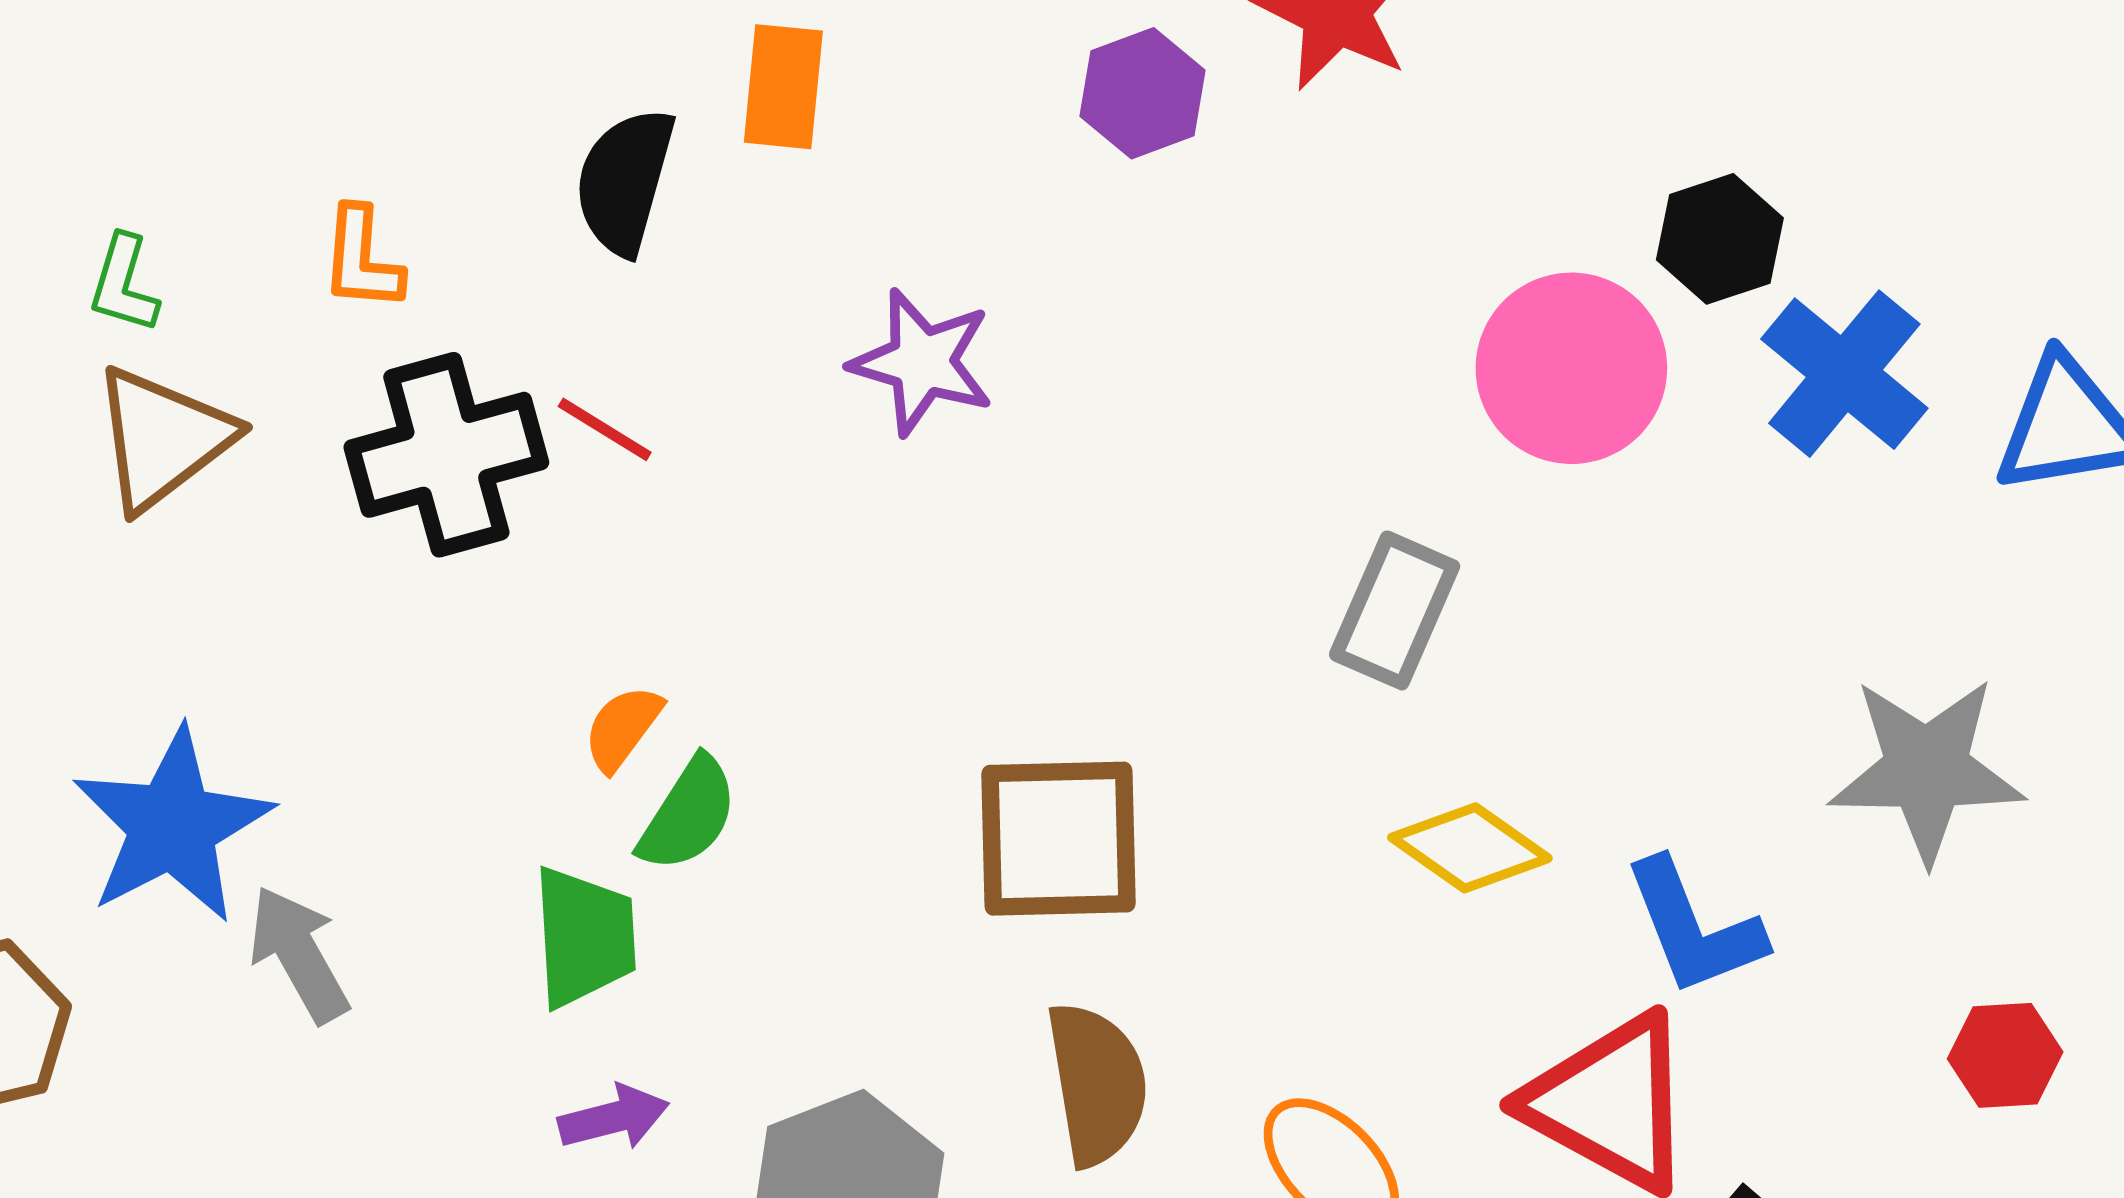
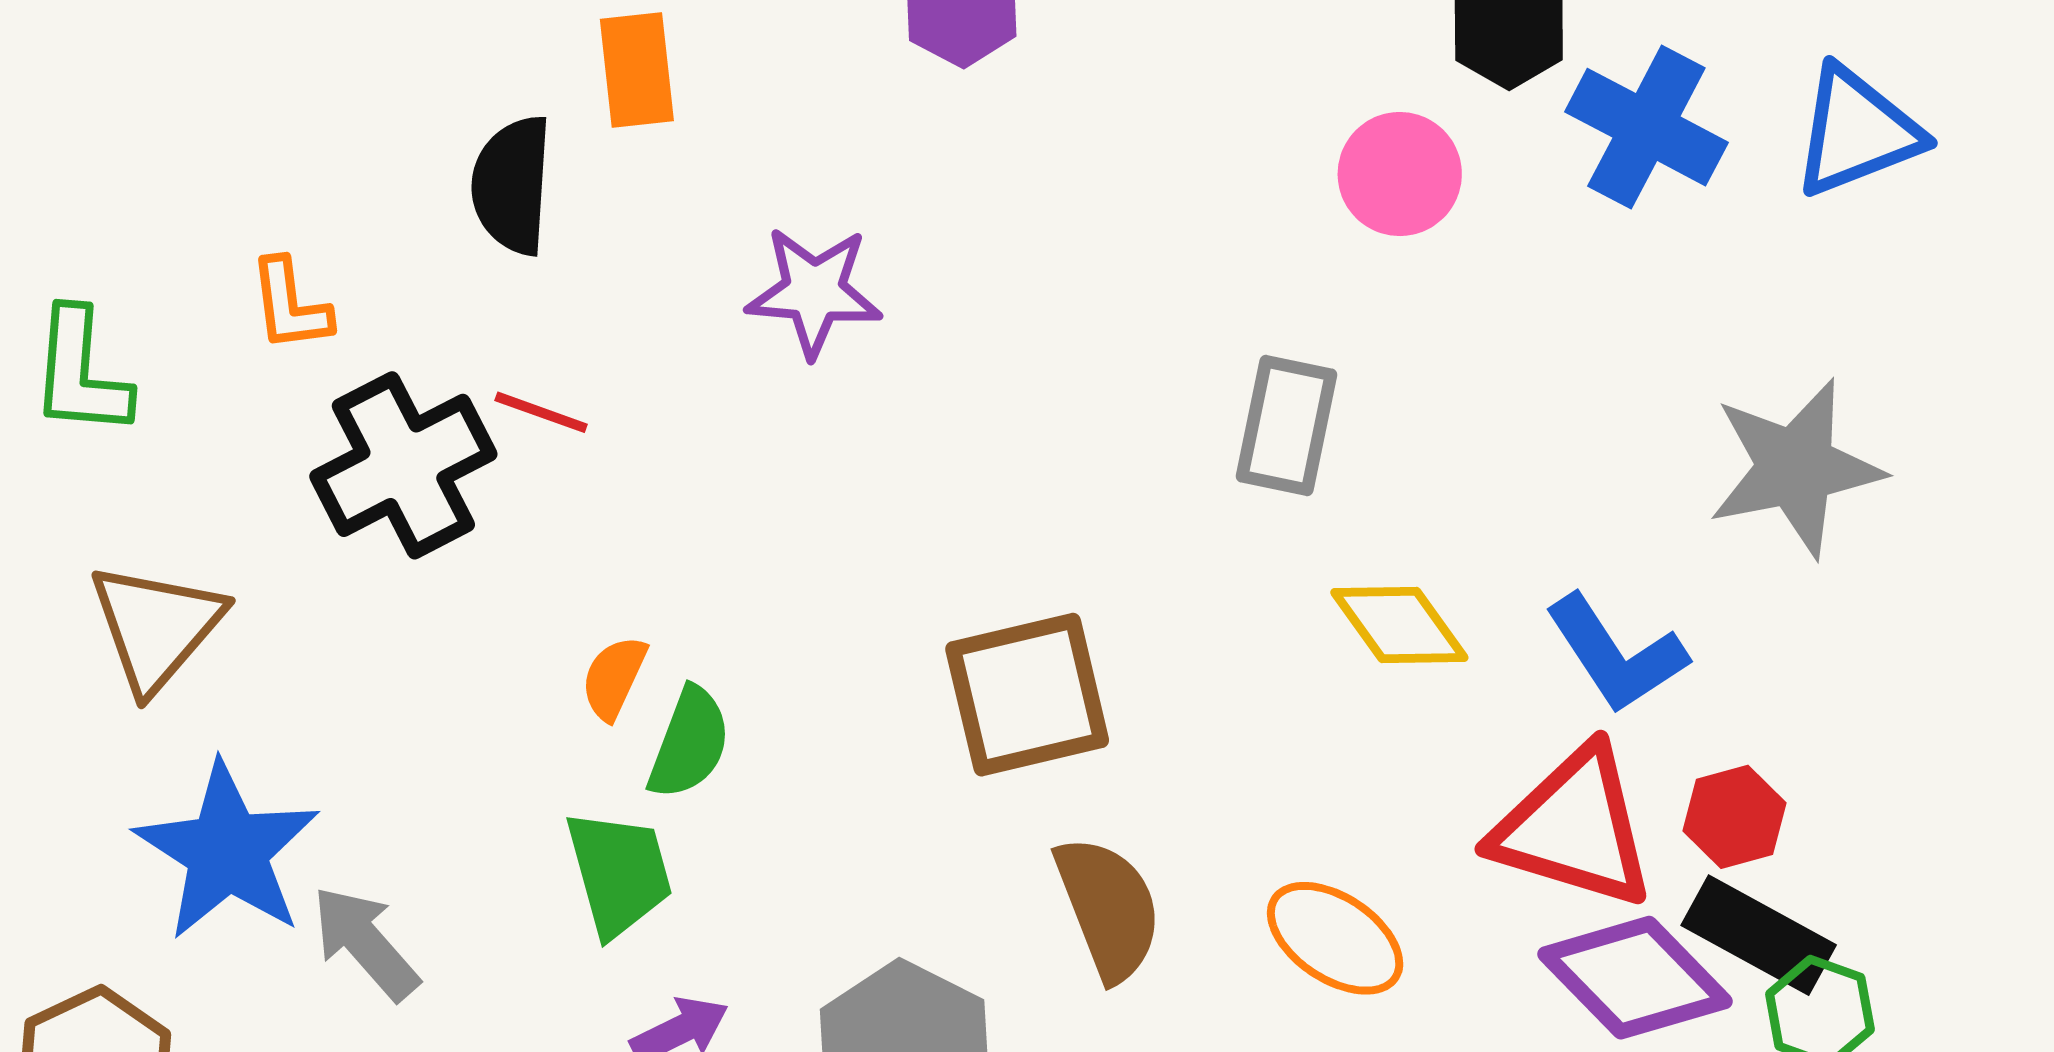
green L-shape: (124, 284) -> (80, 373), size x1.5
pink circle: (1571, 368) -> (1400, 174), size x0.7
brown triangle: (163, 438) -> (156, 627), moved
yellow diamond: (1470, 848) -> (1399, 625), turned 31
red hexagon: (2005, 1055) -> (1735, 817), moved

